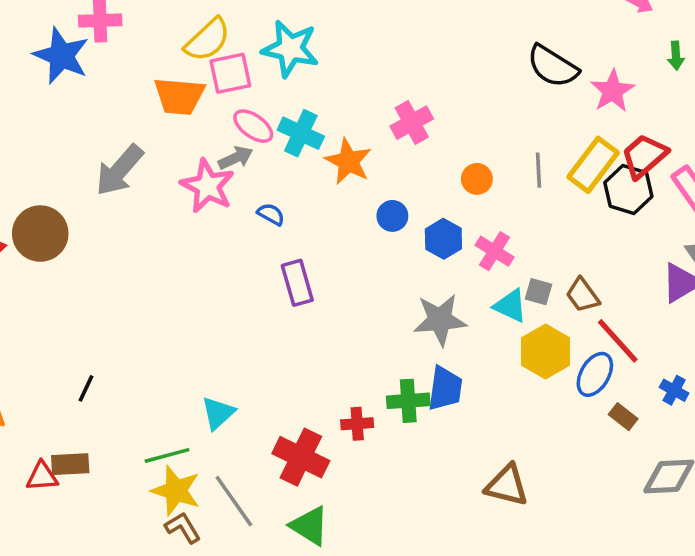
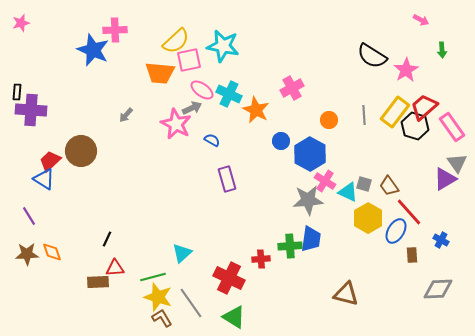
gray arrow: (119, 170) -> (126, 115), size x0.5
blue hexagon: (443, 239) -> (310, 154), size x1.5
pink cross: (495, 251) -> (325, 181), moved
brown rectangle: (623, 417) -> (412, 255), turned 49
red triangle: (42, 477) -> (115, 268), moved

